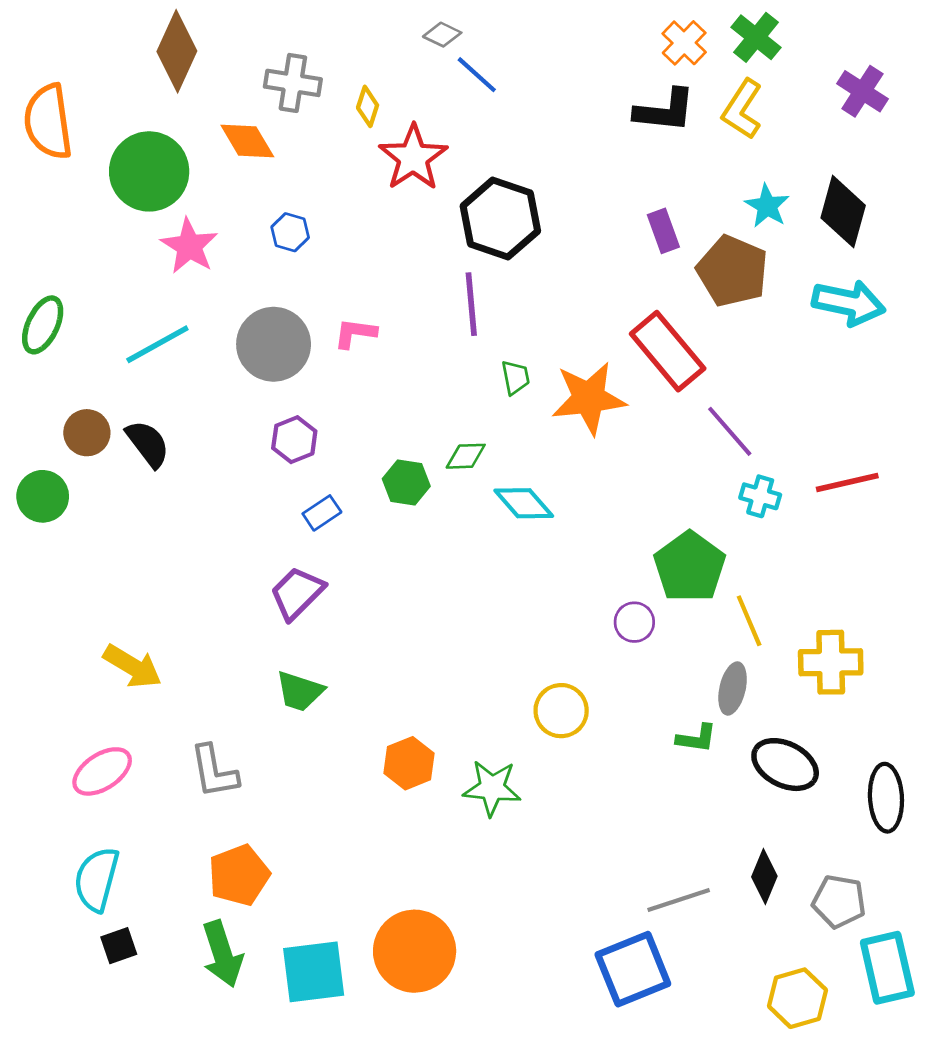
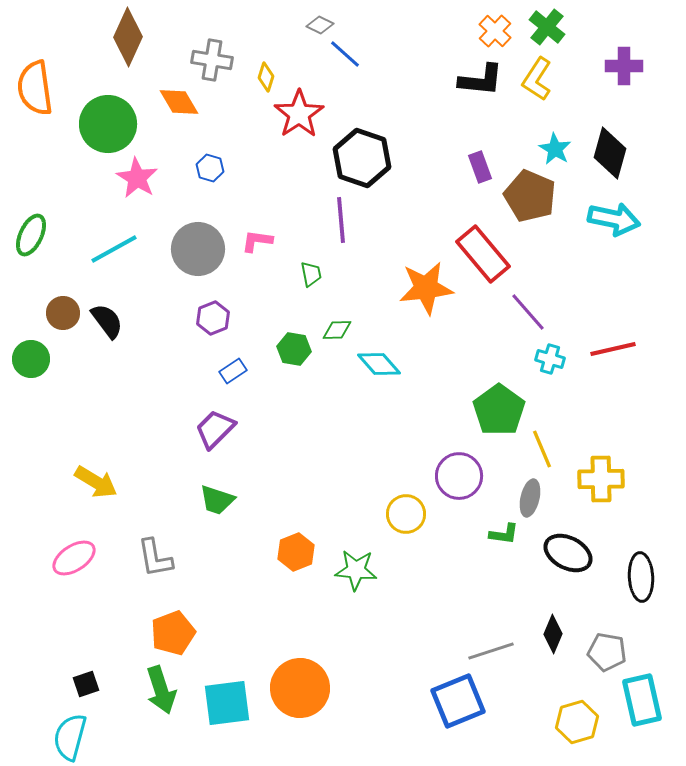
purple cross: (862, 91) -> (624, 66), turned -33
green trapezoid: (515, 377) -> (311, 274), moved
purple circle: (634, 622) -> (459, 476), moved, size x1.6
cyan semicircle: (97, 879) -> (70, 737), moved

